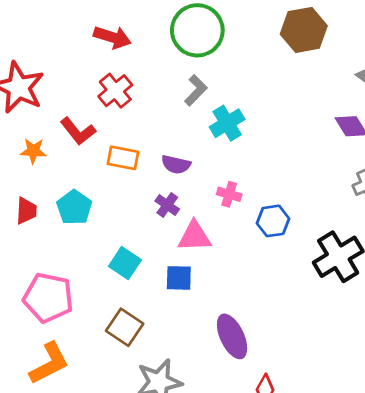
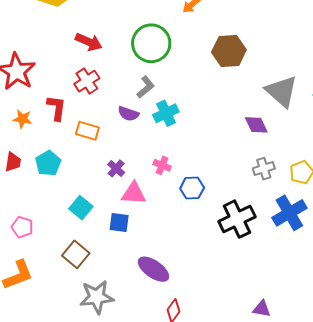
red L-shape: (78, 131) -> (57, 108), turned -140
purple semicircle: (176, 164) -> (128, 114), moved
pink pentagon: (48, 298) -> (22, 227), size x0.6
purple ellipse: (232, 336) -> (153, 269), turned -36

